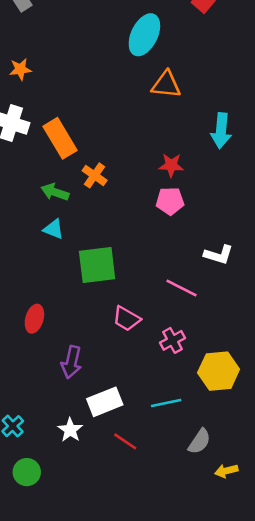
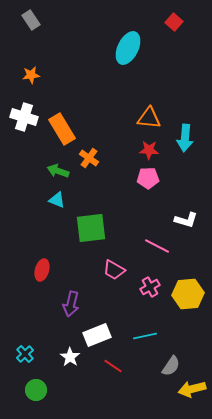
orange triangle: (166, 85) -> (149, 118), moved
cyan arrow: (221, 131) -> (185, 138), moved
yellow hexagon: (219, 371) -> (188, 294), moved
yellow arrow: (226, 471) -> (192, 389), size x1.5

